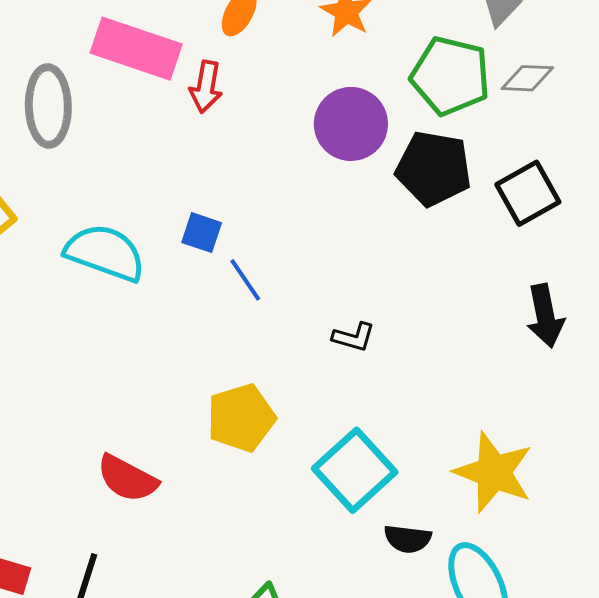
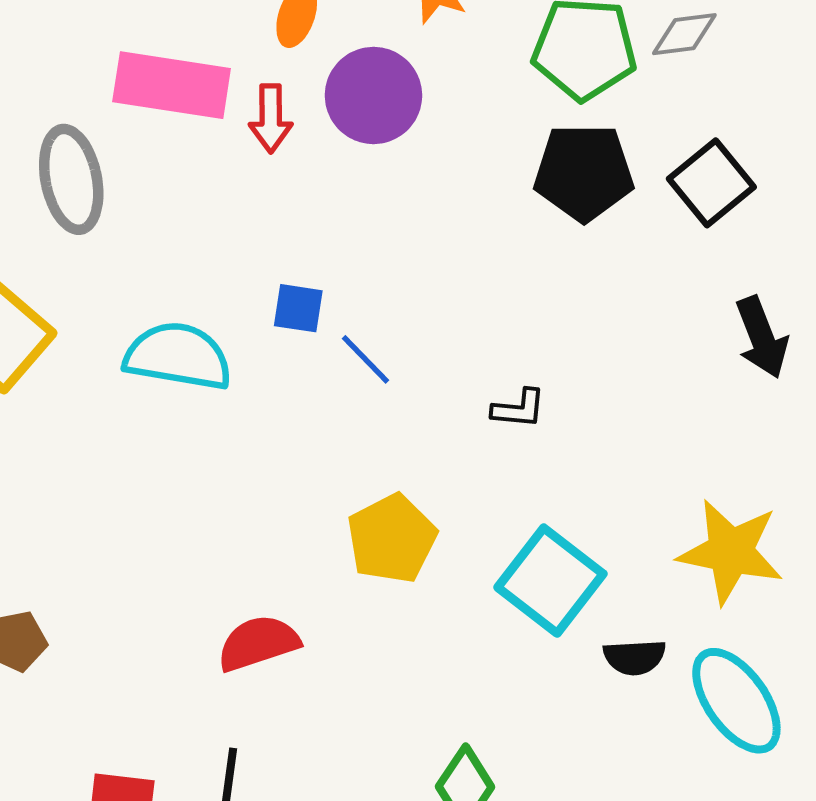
purple circle: (351, 124) -> (373, 95), moved
red semicircle: (127, 478) -> (258, 643), turned 144

